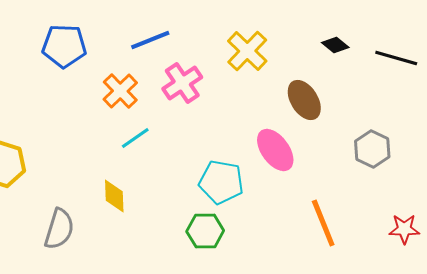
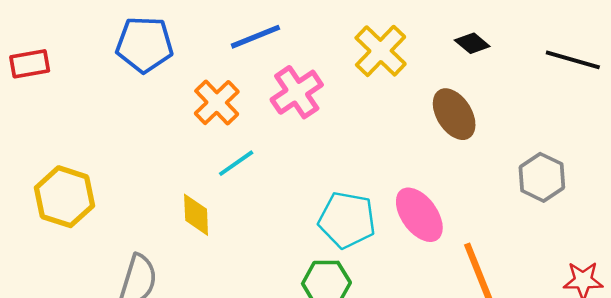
black diamond: (335, 45) -> (472, 43), moved
pink ellipse: (275, 150) -> (419, 215), moved
yellow diamond: (114, 196) -> (196, 215), moved

